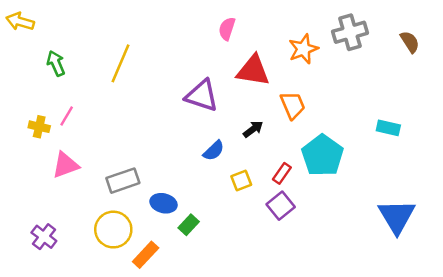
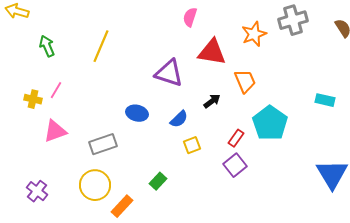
yellow square: (241, 181) -> (192, 145), moved
blue ellipse: (164, 203) -> (137, 113), moved

